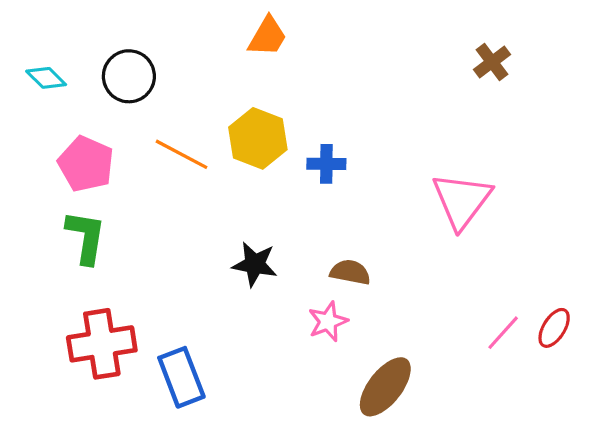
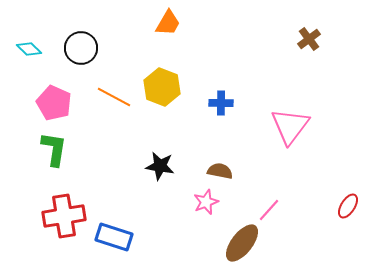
blue cross: (326, 164) -> (221, 103), moved
pink line: (503, 333) -> (269, 210), moved
blue rectangle: (181, 377) -> (114, 237), turned -51

